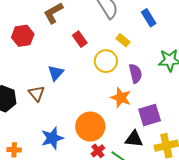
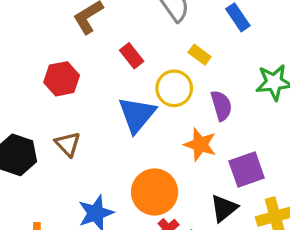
red hexagon: (23, 36) -> (62, 79), moved
blue triangle: (56, 73) -> (137, 115), moved, size x1.5
black triangle: (134, 139) -> (224, 208), turned -42

